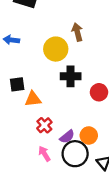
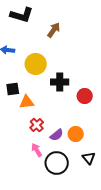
brown arrow: (77, 32) -> (54, 30), moved, turned 49
yellow circle: (56, 49) -> (36, 64), moved
black circle: (75, 154) -> (57, 163), moved

